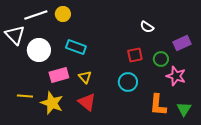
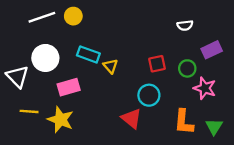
white semicircle: (147, 27) -> (185, 25), moved, turned -40
white triangle: (15, 35) -> (17, 77), moved
yellow triangle: (85, 77) -> (111, 66), moved
red triangle: (87, 102) -> (131, 118), moved

